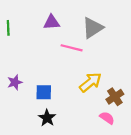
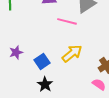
yellow arrow: (90, 82) -> (72, 53), moved
blue square: (44, 92) -> (42, 61), turned -35

